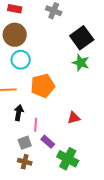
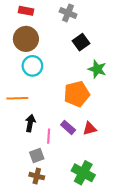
black square: (82, 38) -> (81, 42), moved, size x0.7
orange pentagon: (43, 86) -> (77, 94), moved
purple rectangle: (48, 142) -> (68, 127), moved

